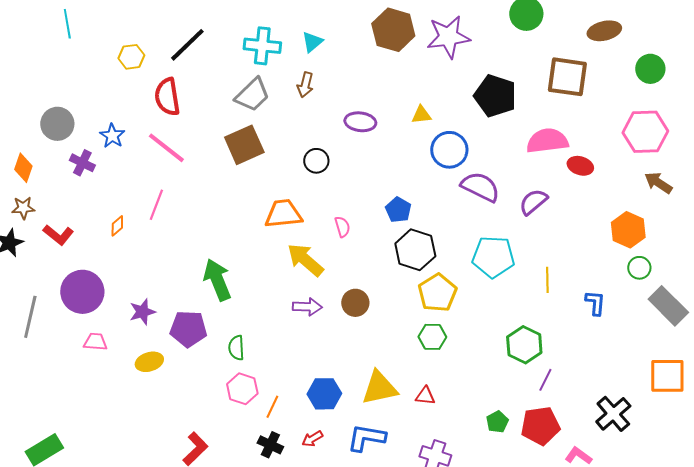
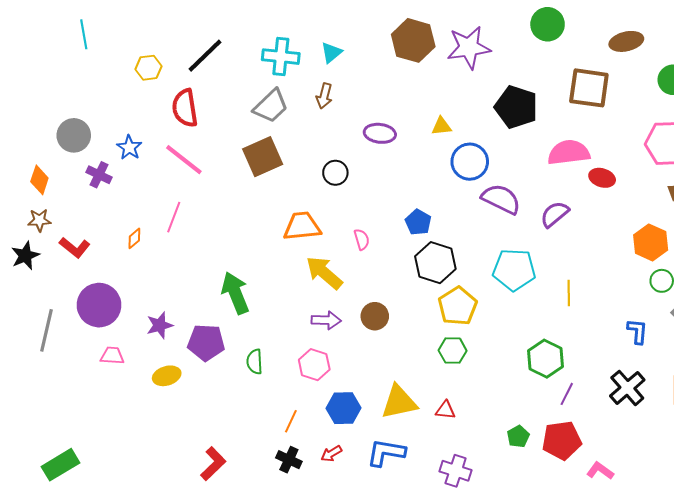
blue L-shape: (595, 303) -> (637, 331), moved
pink hexagon: (242, 389) -> (314, 365), moved
black cross: (613, 414) -> (627, 388), moved

